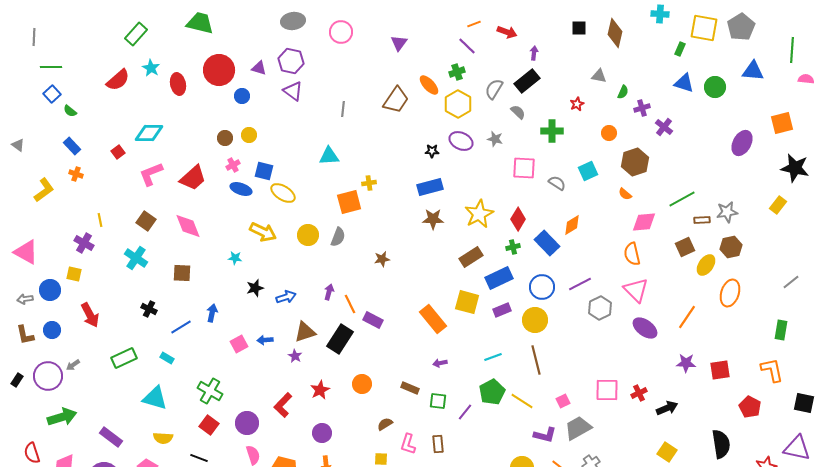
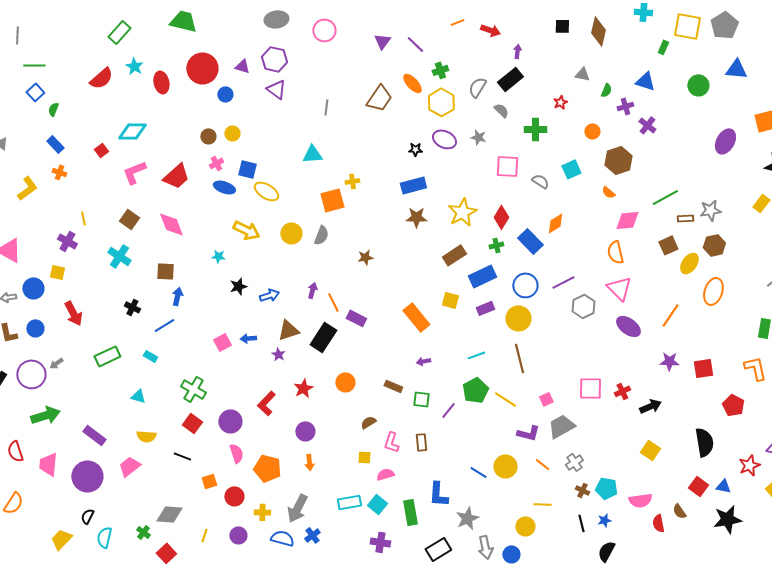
purple line: (467, 46) -> (415, 44), moved
blue triangle: (684, 83) -> (645, 81), moved
green semicircle: (70, 111) -> (53, 109), turned 72
yellow square: (467, 302) -> (450, 300), size x0.7
blue arrow: (212, 313) -> (177, 296), moved
cyan triangle: (155, 398) -> (138, 396), size x0.6

